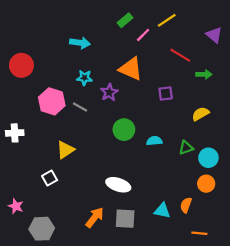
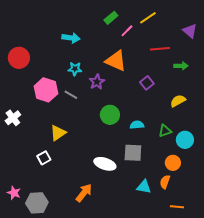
red line: (180, 55) -> (160, 49), turned -36
purple square: (166, 94) -> (147, 83), turned -32
white cross: (15, 133) -> (13, 118), turned -35
orange circle: (206, 184) -> (173, 163), moved
pink star: (16, 206) -> (14, 193), moved
gray square: (125, 219) -> (133, 153), moved

